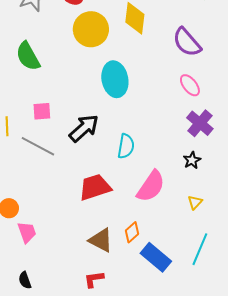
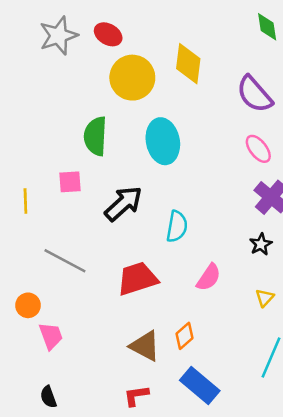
green semicircle: (28, 56) -> (95, 136), moved, turned 32
gray line: (38, 146) -> (65, 261), moved
pink semicircle: (151, 186) -> (209, 277), size x0.7
blue rectangle: (156, 257) -> (200, 385), moved

